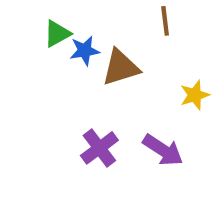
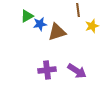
yellow star: (195, 95) -> (92, 26), moved
purple cross: (99, 148) -> (47, 70), turned 30

